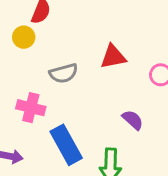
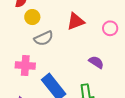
yellow circle: (24, 37) -> (32, 17), moved

